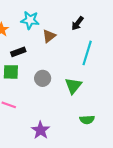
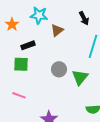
black arrow: (78, 23) -> (84, 18), turned -64
gray circle: (43, 78) -> (59, 69), moved

